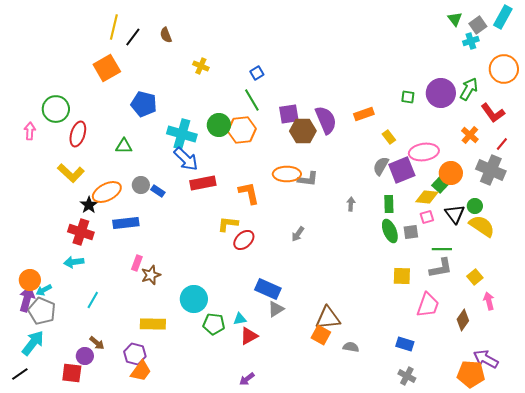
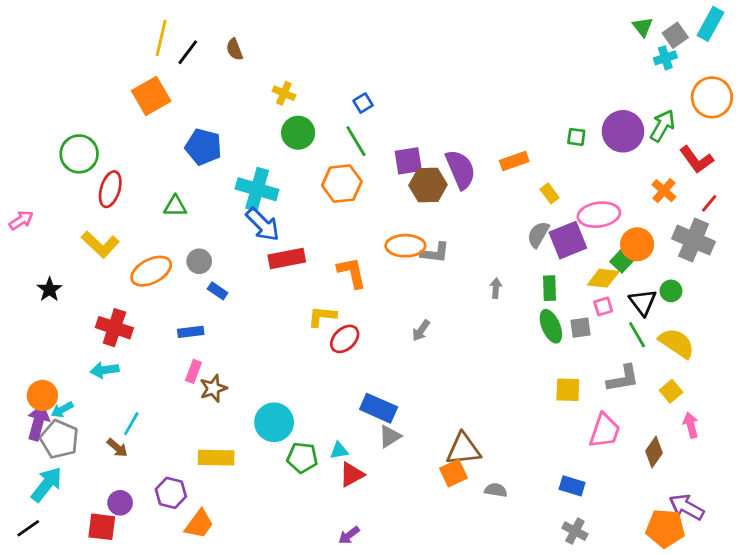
green circle: (219, 125) -> (298, 133), moved
pink arrow: (30, 131) -> (21, 220), moved, turned 54
blue rectangle: (158, 191) -> (218, 291), moved
black star: (89, 205) -> (49, 290), moved
blue rectangle: (126, 223) -> (191, 332), moved, size x0.7
yellow semicircle: (482, 226) -> (677, 343), moved
green line: (442, 249) -> (637, 335), moved, turned 60
orange square: (321, 335) -> (453, 473), turned 36
brown arrow: (97, 343) -> (117, 448), moved
purple hexagon: (135, 354) -> (171, 493), moved

